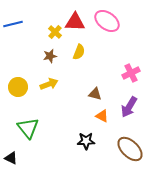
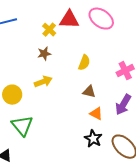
yellow semicircle: (79, 52) -> (84, 63), moved
yellow circle: (18, 87) -> (12, 95), moved
black star: (86, 141) -> (93, 139), moved, turned 30

